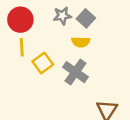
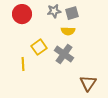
gray square: (86, 18) -> (72, 13), turned 32
yellow line: (22, 47) -> (23, 64), moved

